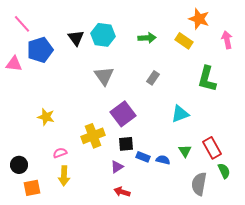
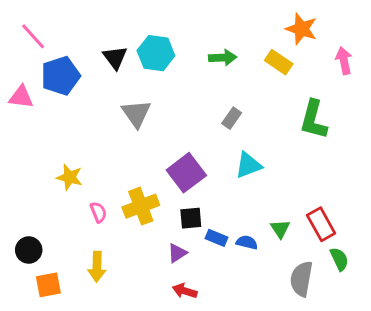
gray triangle: (104, 76) -> (136, 114), moved
cyan triangle: (180, 114) -> (248, 165), moved
pink semicircle: (60, 153) -> (98, 212), moved, turned 88

